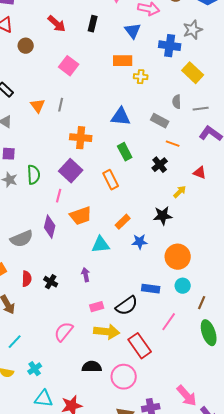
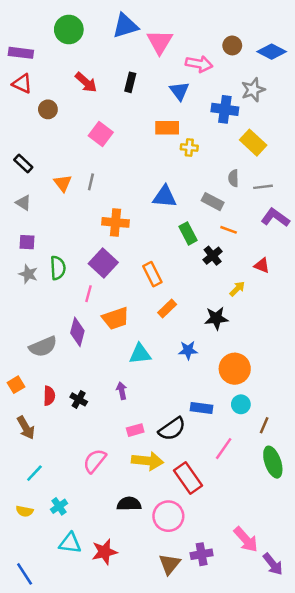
green rectangle: (125, 152) -> (188, 233), moved
orange rectangle: (123, 222) -> (167, 308), moved

